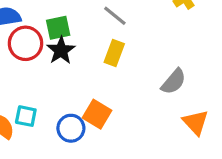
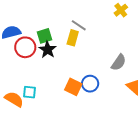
yellow rectangle: (114, 53) -> (73, 38), moved
blue circle: (71, 128) -> (90, 84), moved

